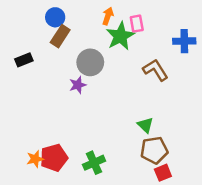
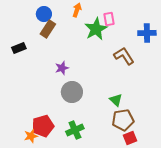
orange arrow: (108, 16) -> (77, 10), moved
gray circle: (90, 62) -> (72, 92), moved
orange star: (35, 159) -> (31, 136), moved

